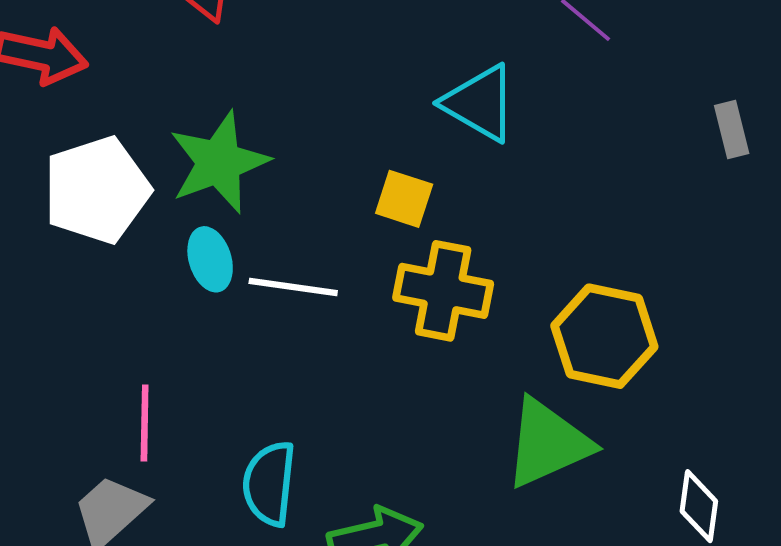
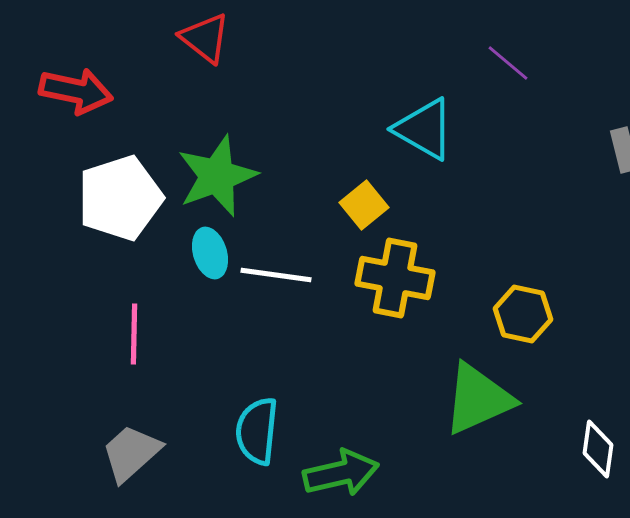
yellow square: (404, 199) -> (364, 205), turned 33
yellow hexagon: (604, 336) -> (523, 314), size x0.7
pink line: (145, 423) -> (134, 334), moved

